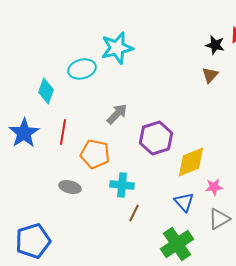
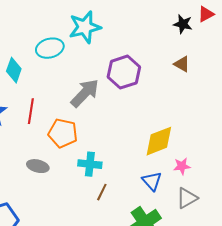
brown triangle: (210, 75) -> (182, 64), moved, turned -42
gray arrow: (117, 114) -> (85, 93), size x1.4
purple hexagon: (156, 138) -> (124, 72), moved

